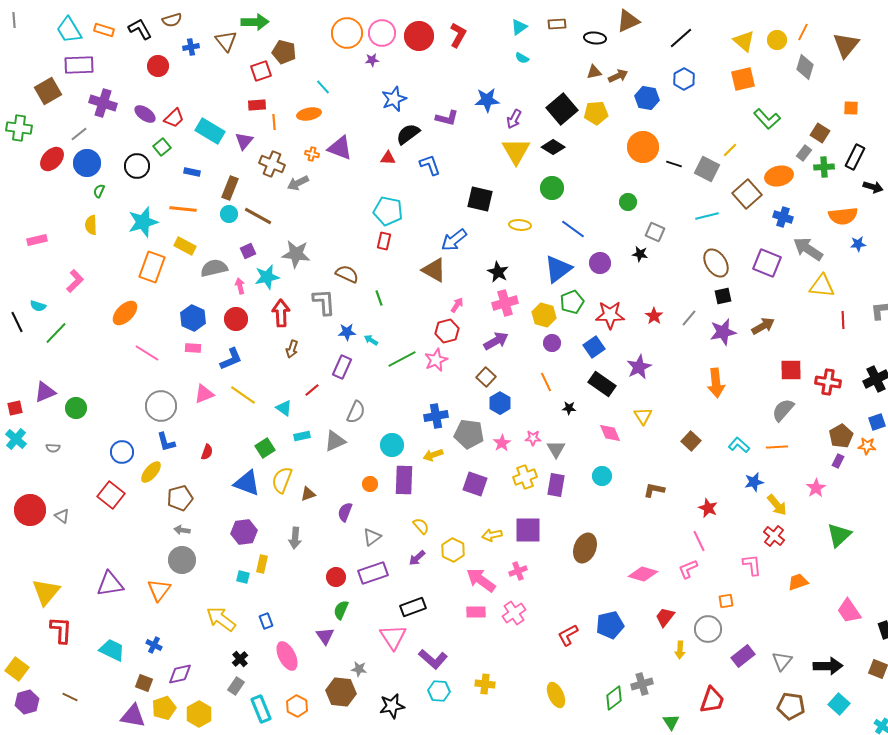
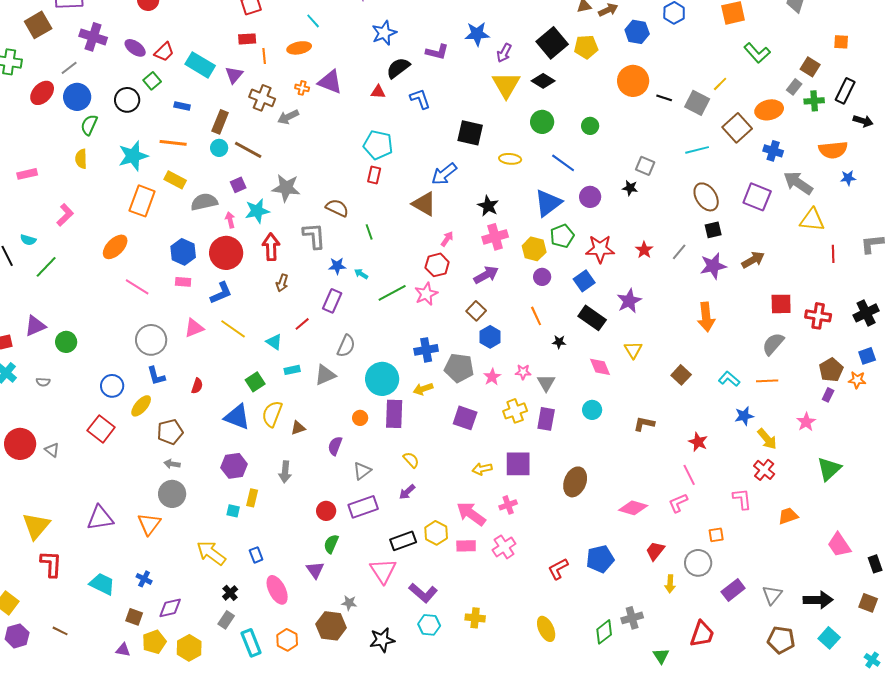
green semicircle: (99, 191) -> (89, 125), size x1.5
green circle: (628, 202) -> (590, 126), moved
red circle: (236, 319) -> (226, 253), size x1.4
cyan circle: (392, 445) -> (382, 379), size x1.4
yellow hexagon: (453, 550) -> (436, 533), moved
purple triangle: (133, 716) -> (123, 650), size x0.6

